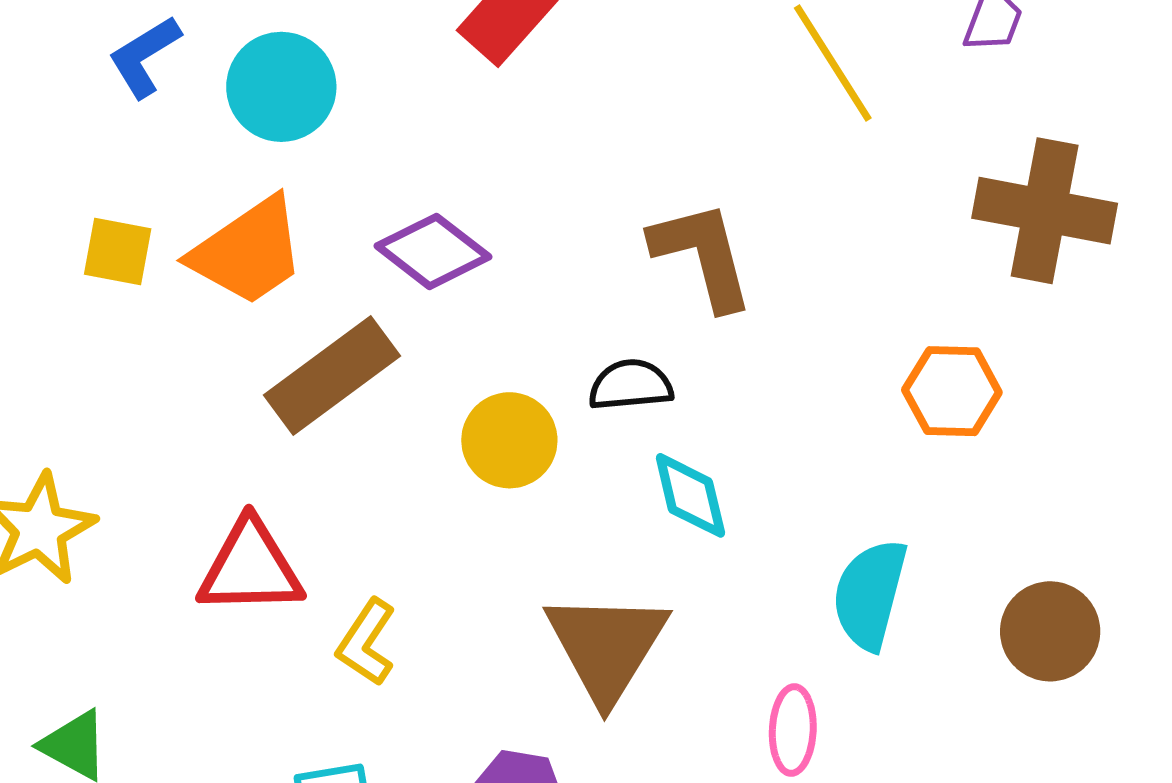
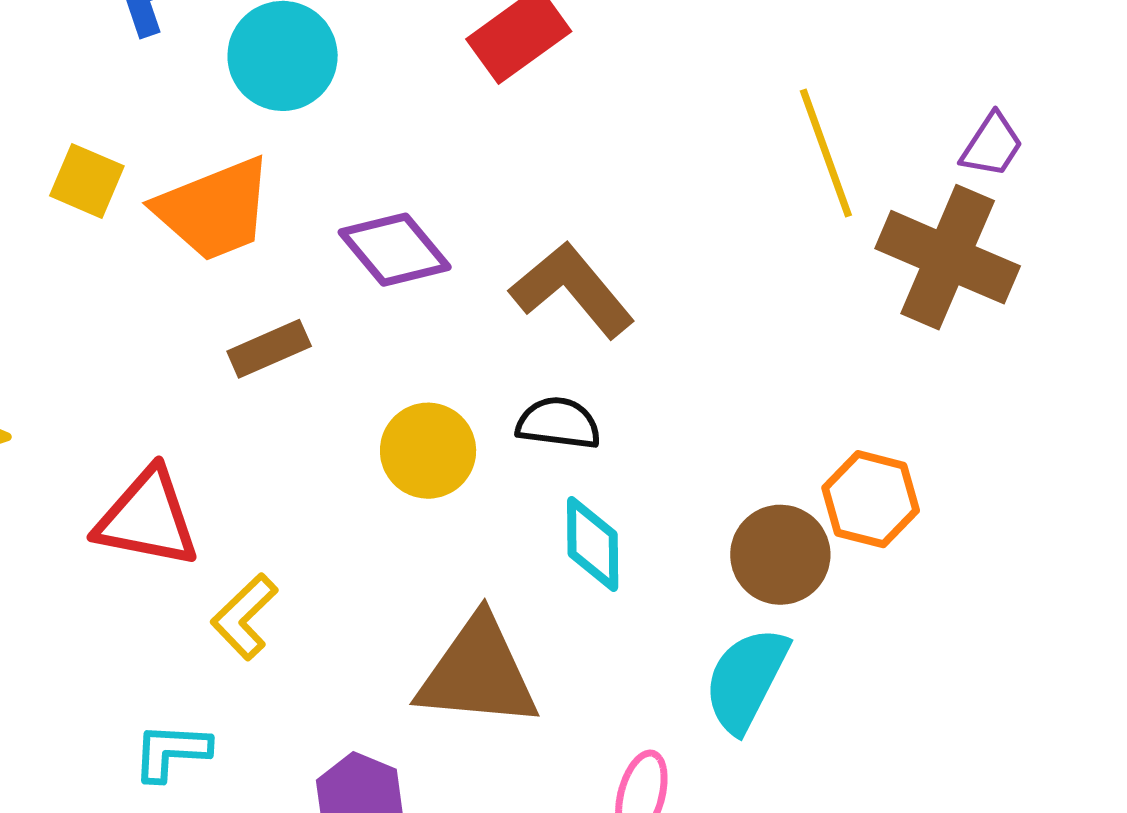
brown cross: (1045, 211) -> (948, 257), moved
brown L-shape: (702, 255) -> (572, 290), moved, turned -38
brown rectangle: (332, 376) -> (269, 349), size x0.6
brown circle: (1050, 631) -> (780, 555), moved
brown triangle: (607, 646) -> (478, 673), turned 51

